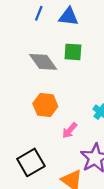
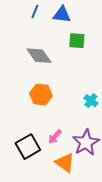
green square: (73, 52) -> (77, 41), moved
pink arrow: (70, 130) -> (55, 137), moved

